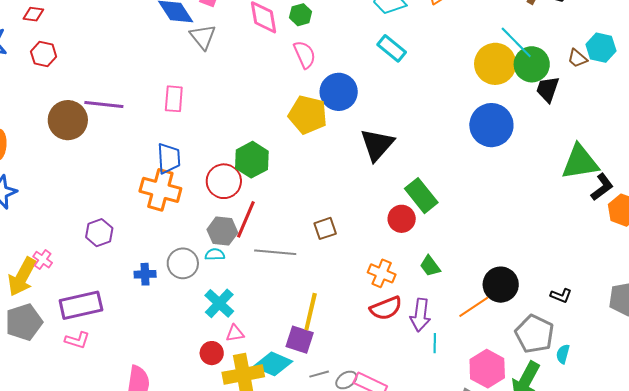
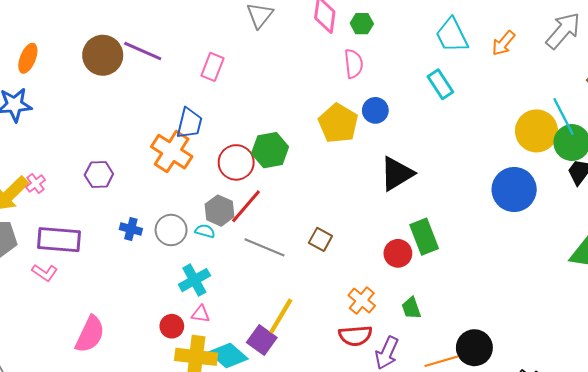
blue circle: (339, 92) -> (375, 110), size x0.7
brown square: (325, 228) -> (320, 239), turned 30

